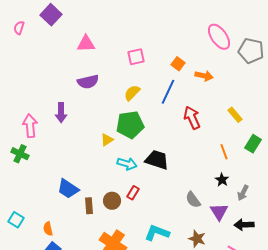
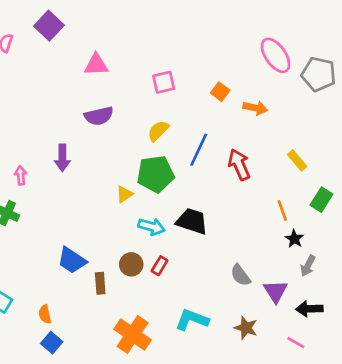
blue line: (168, 92) -> (199, 150), moved
pink arrow: (30, 126) -> (21, 175), size x0.6
black star: (222, 180) -> (294, 239), moved
brown circle: (112, 201) -> (131, 264), moved

